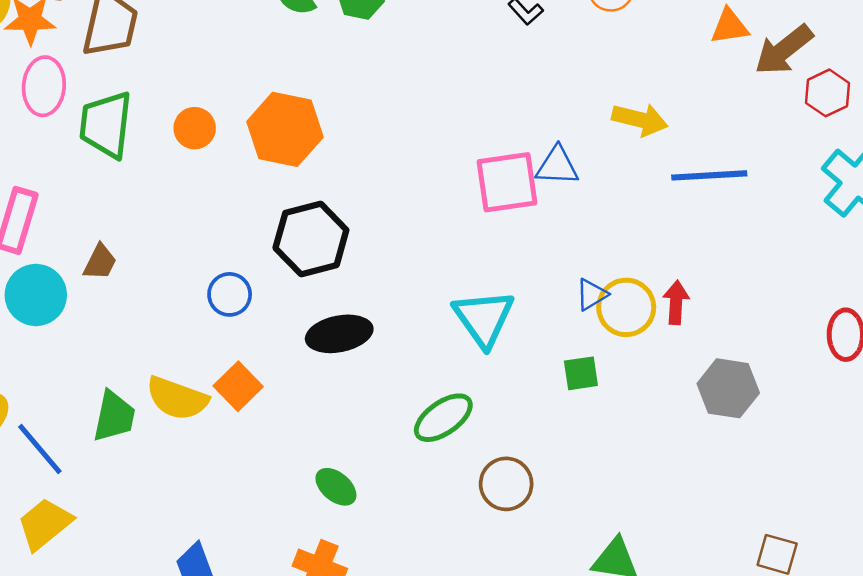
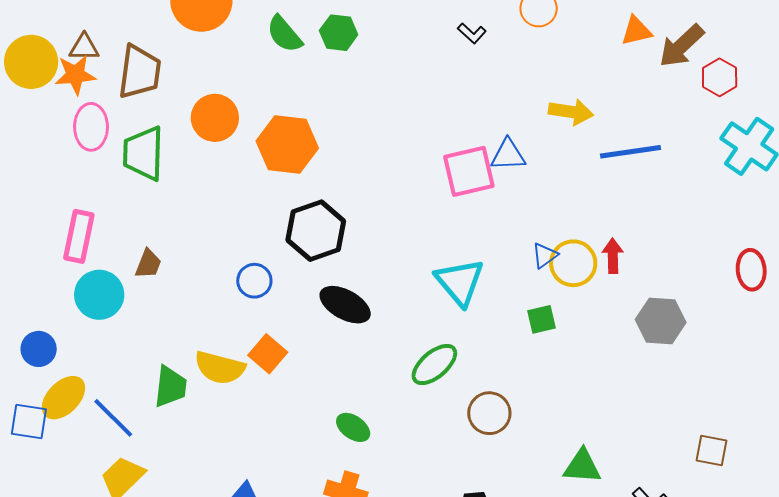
orange circle: (195, 128) -> (215, 118), moved, size x1.4
black ellipse: (339, 334) -> (345, 305), turned 45

